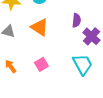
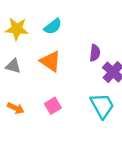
orange arrow: (10, 66) -> (16, 108), turned 152

